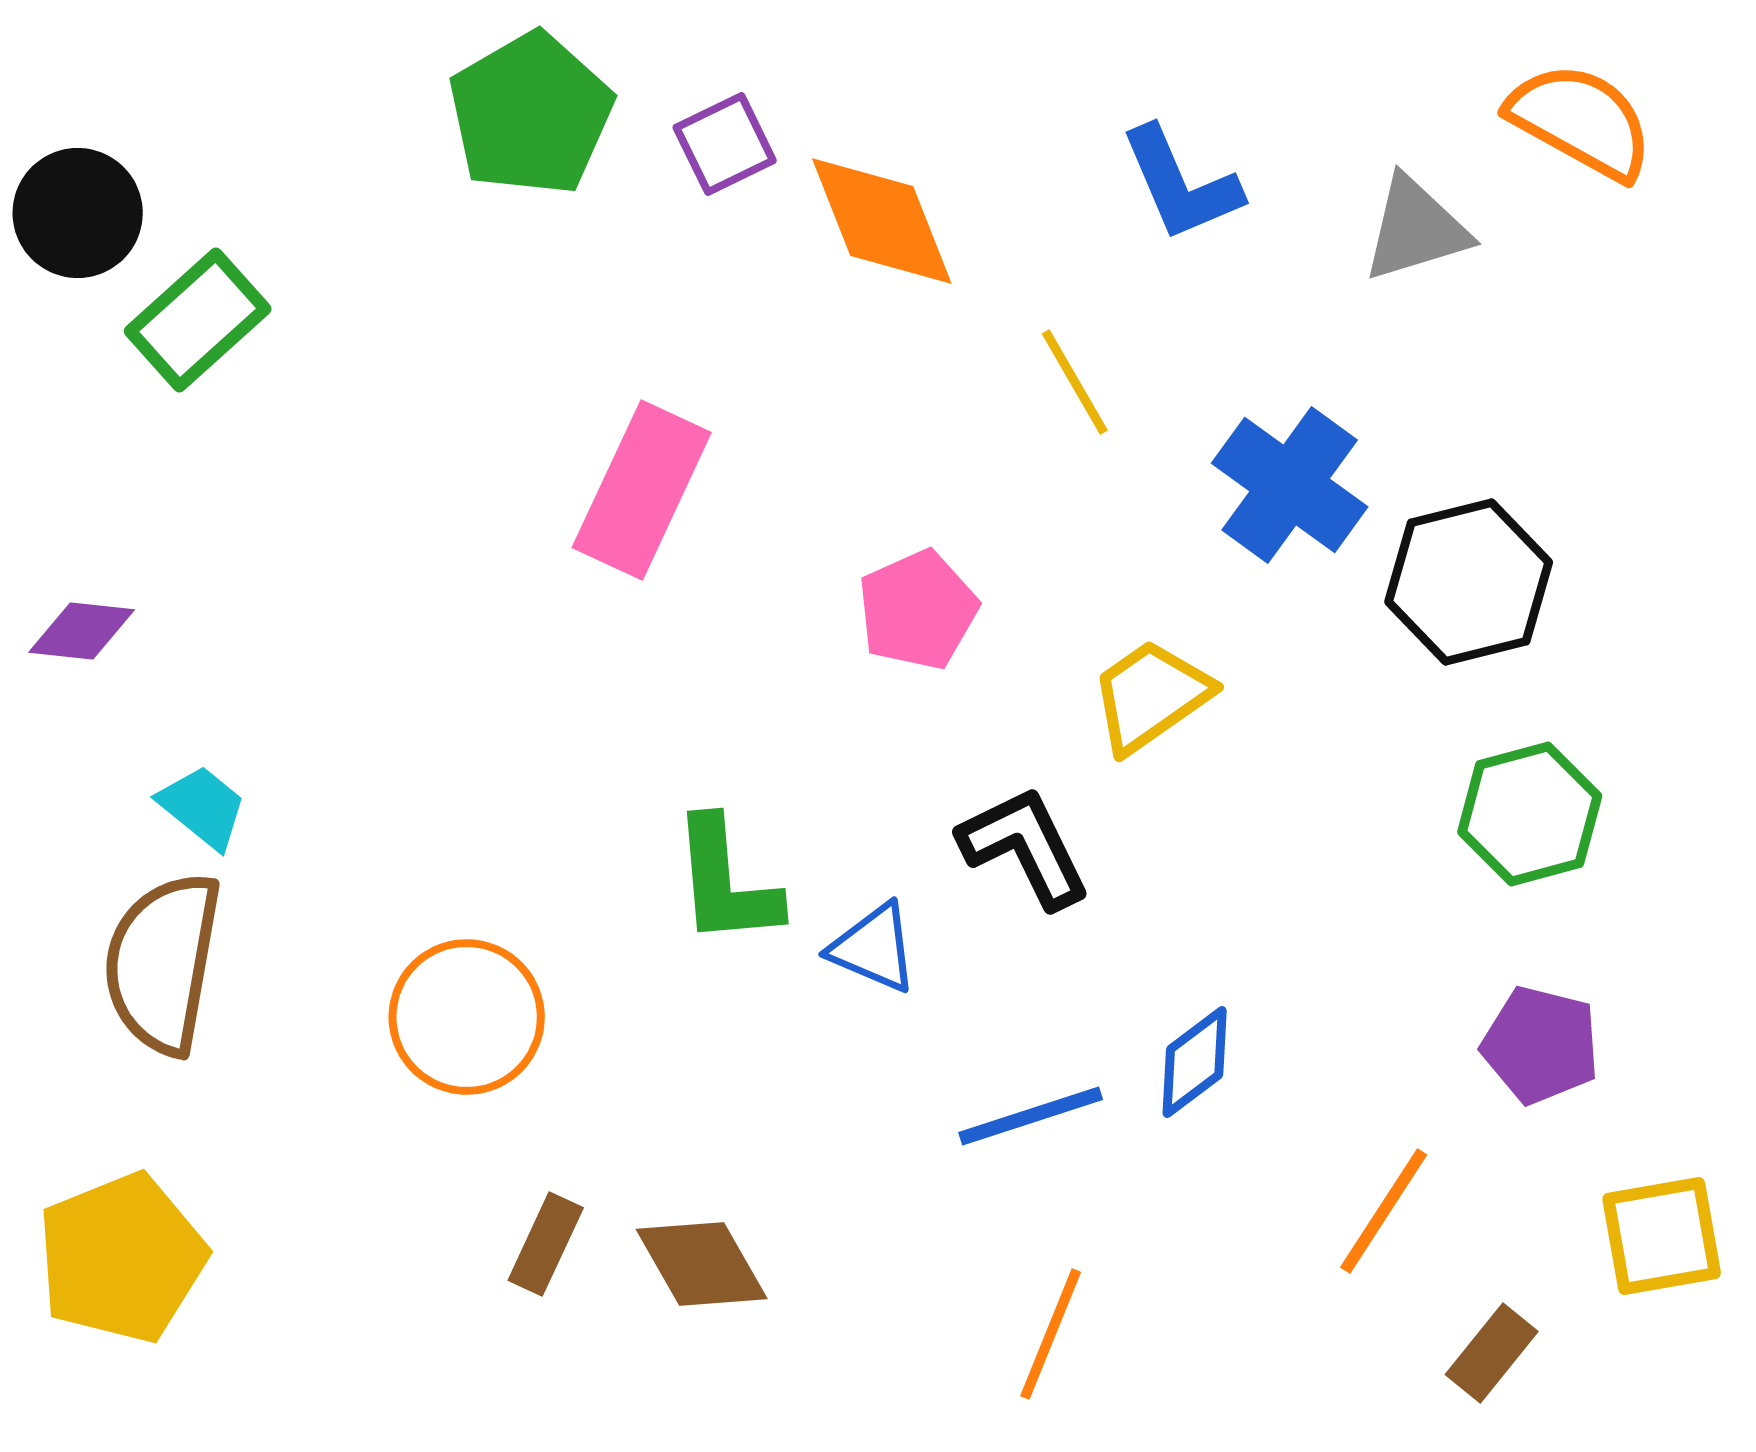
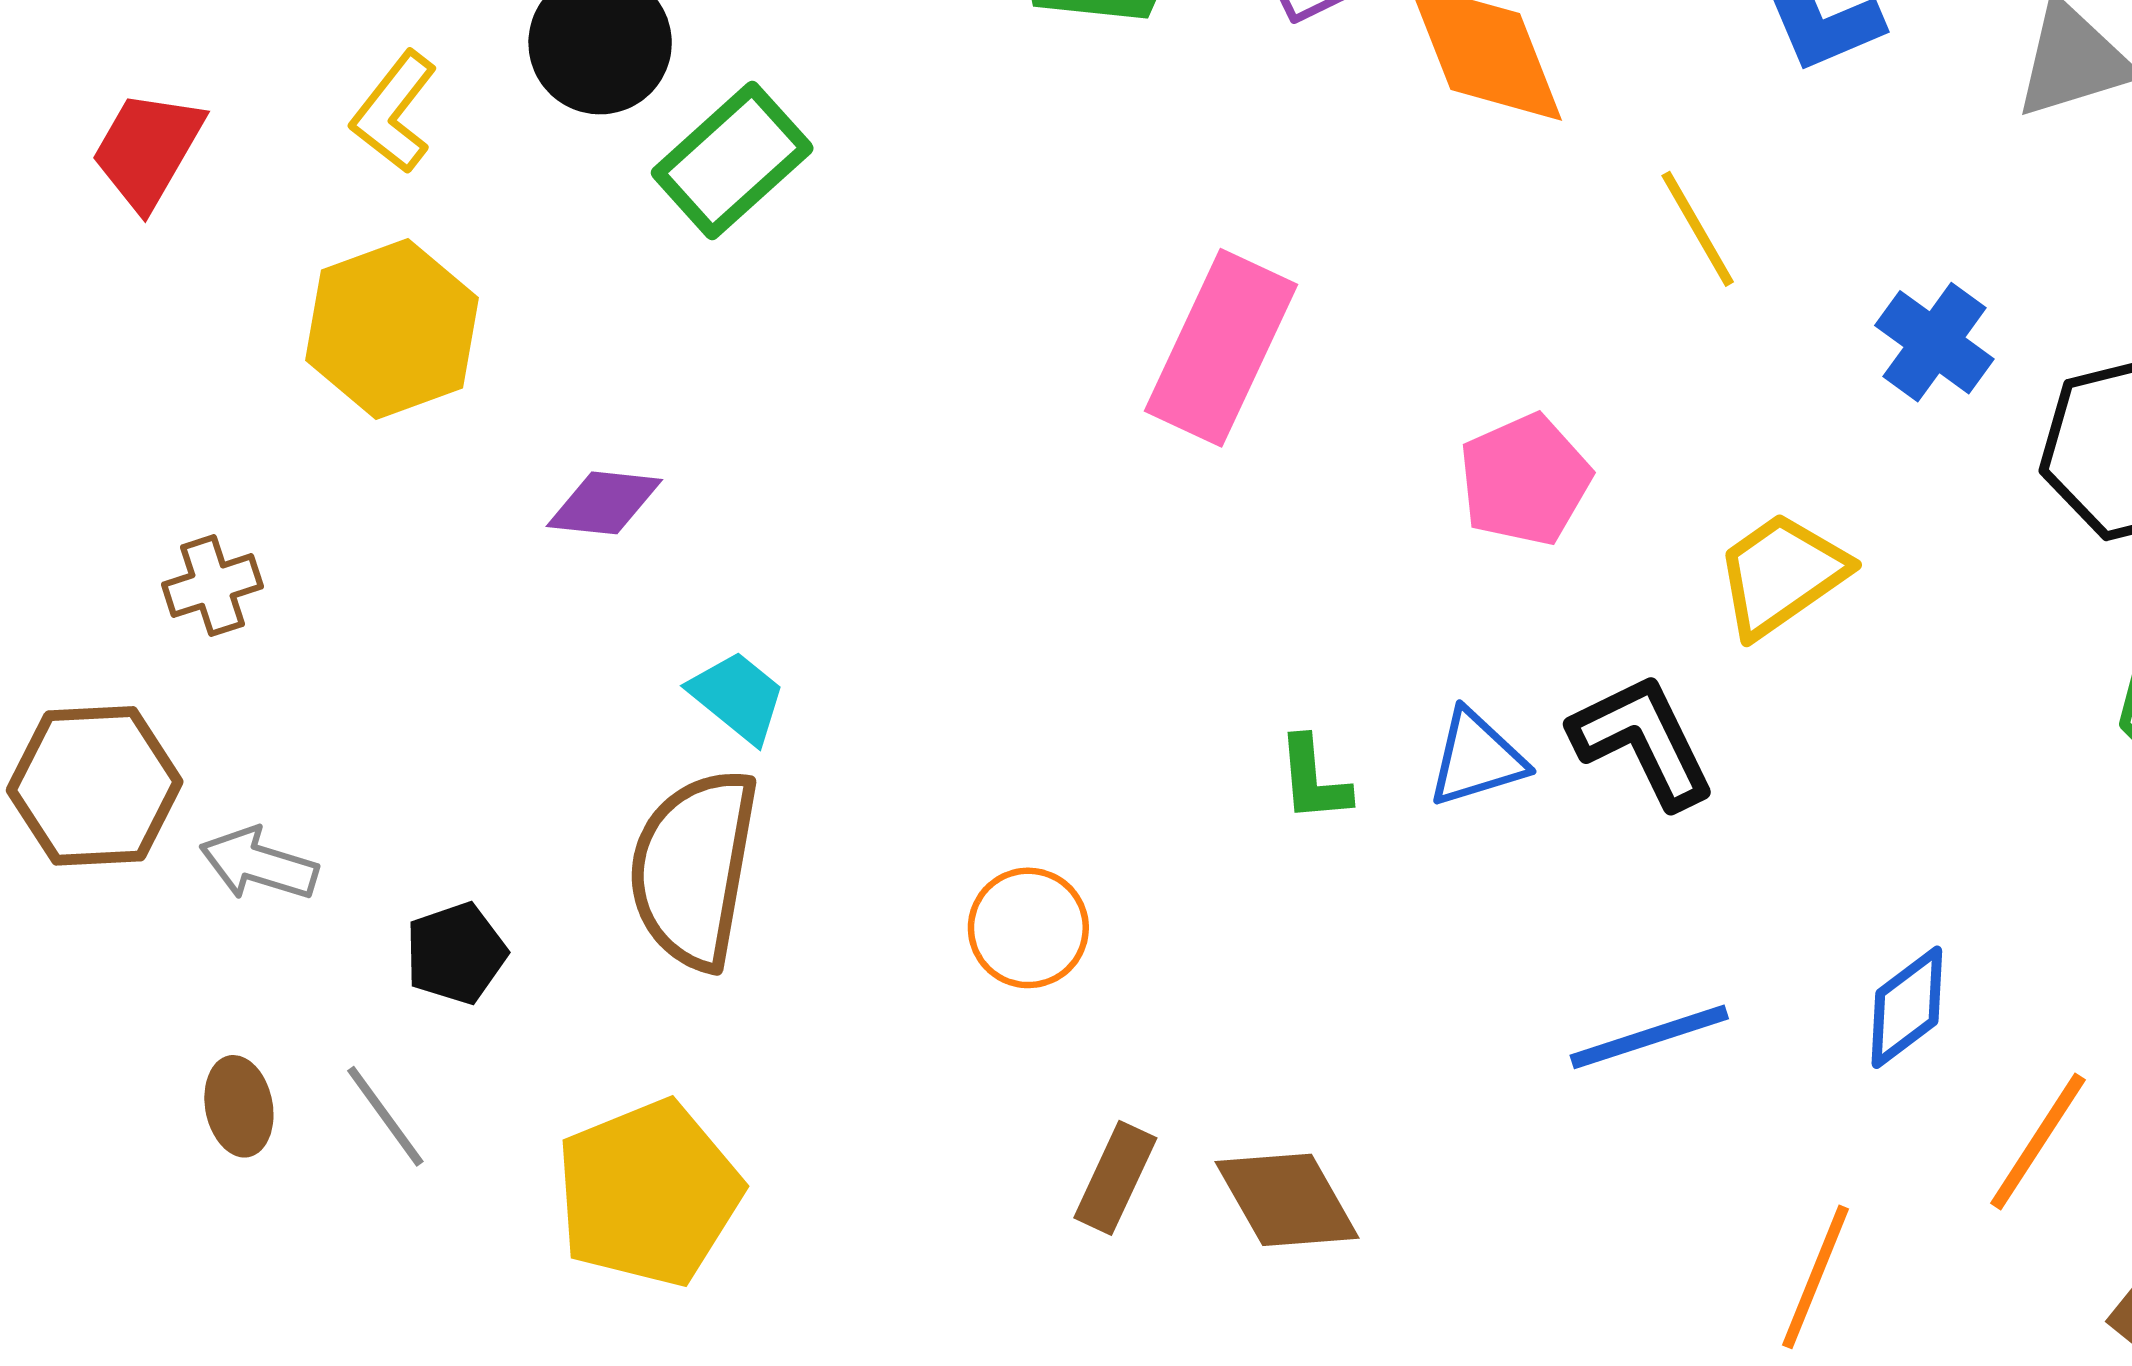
blue cross: (1290, 485) -> (1934, 342), size x0.7
green L-shape: (726, 882) -> (1313, 779), size x0.6
blue triangle: (874, 948) -> (1476, 758), moved, turned -40
orange circle: (467, 1017) -> (1028, 928), size x0.7
blue diamond: (1195, 1062) -> (1907, 1007), moved
orange line: (1051, 1334) -> (1816, 1277), moved

